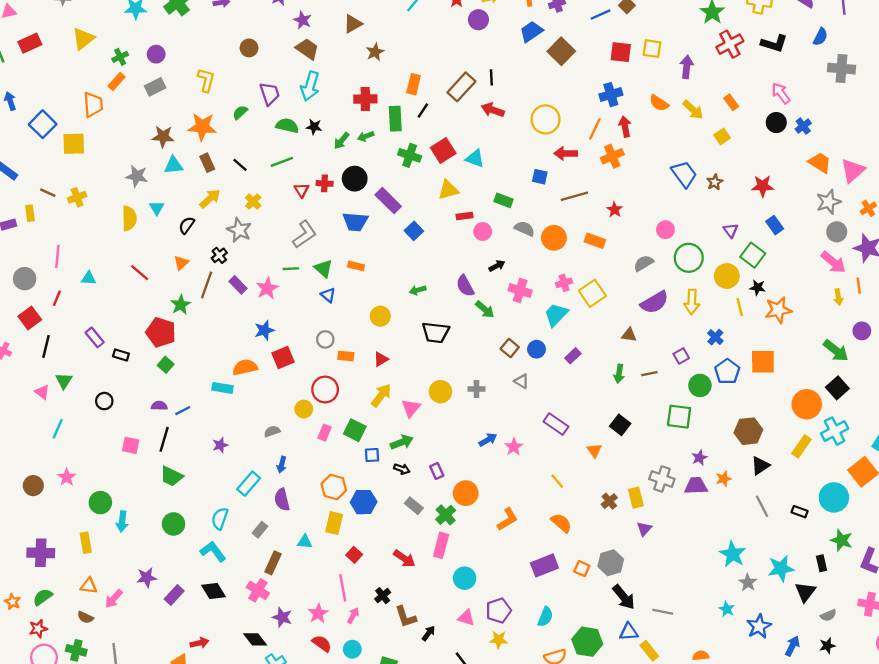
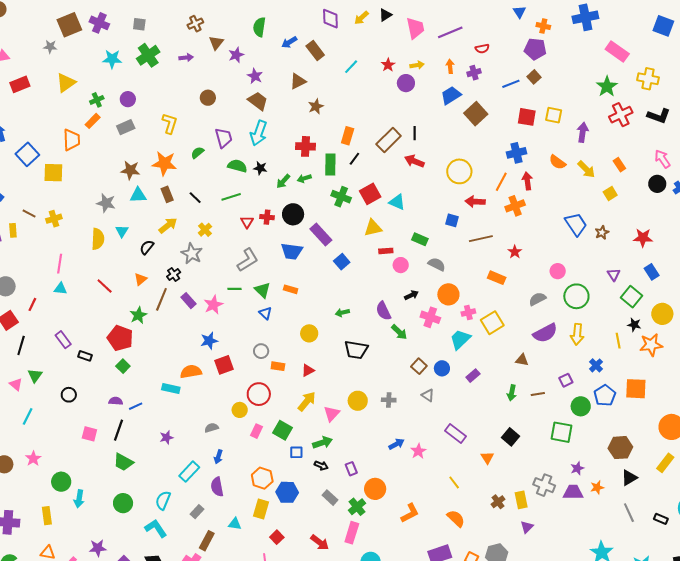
orange circle: (554, 238) -> (448, 294), moved
pink line: (57, 256) -> (60, 264), moved
yellow circle: (727, 276) -> (662, 314), moved

